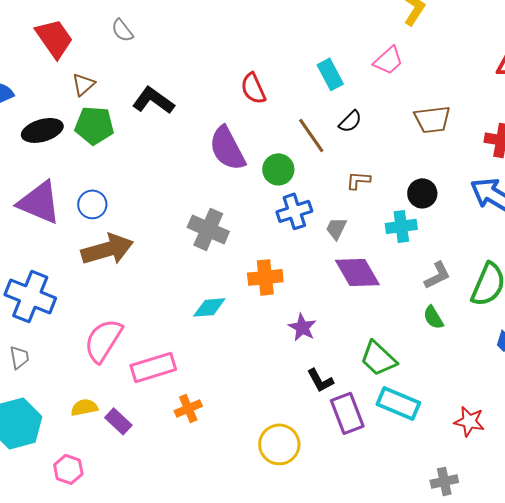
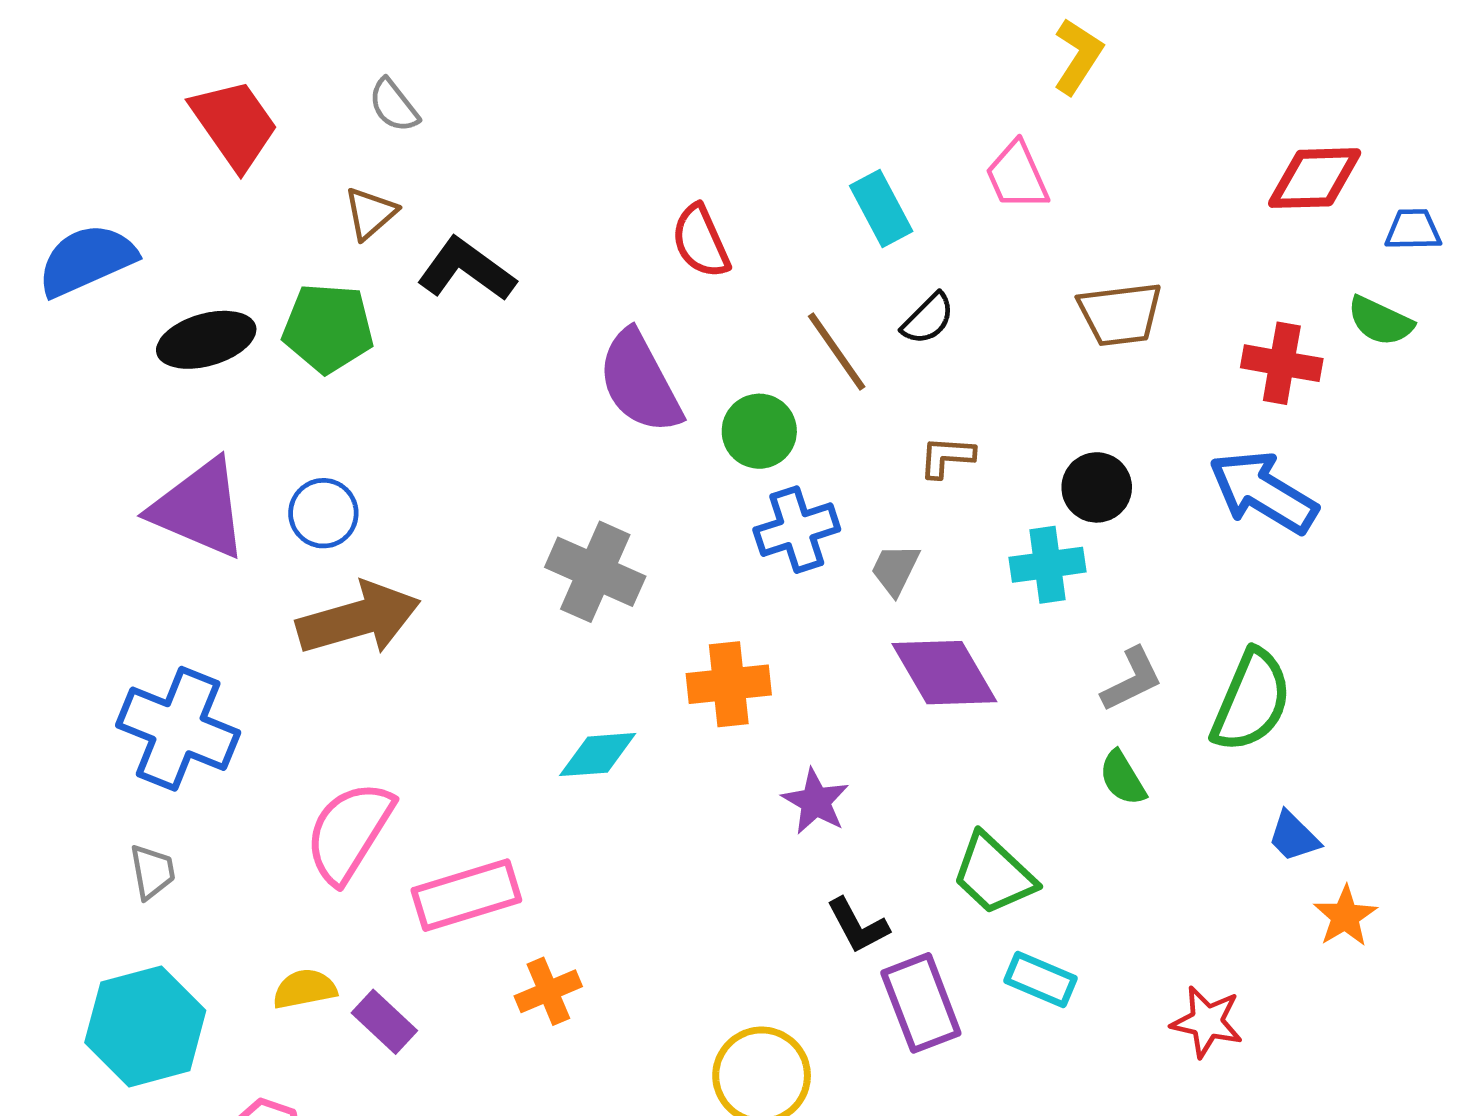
pink trapezoid: (388, 60) -> (1017, 176), turned 108
brown triangle: (83, 84) -> (370, 213), moved
cyan rectangle: (398, 403) -> (1040, 980), size x0.7

